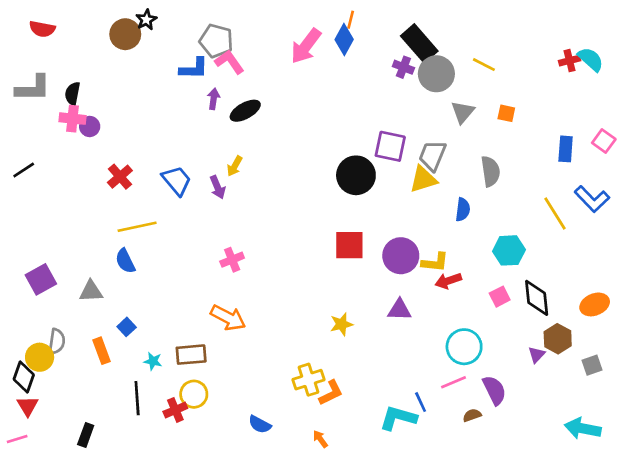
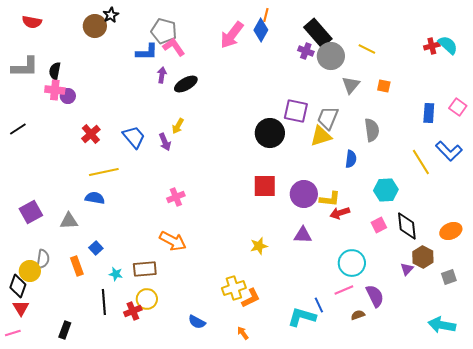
blue semicircle: (125, 261) -> (95, 198), turned 126

